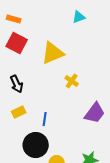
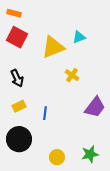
cyan triangle: (79, 17) -> (79, 37), moved
black circle: (36, 145) -> (19, 139), moved

